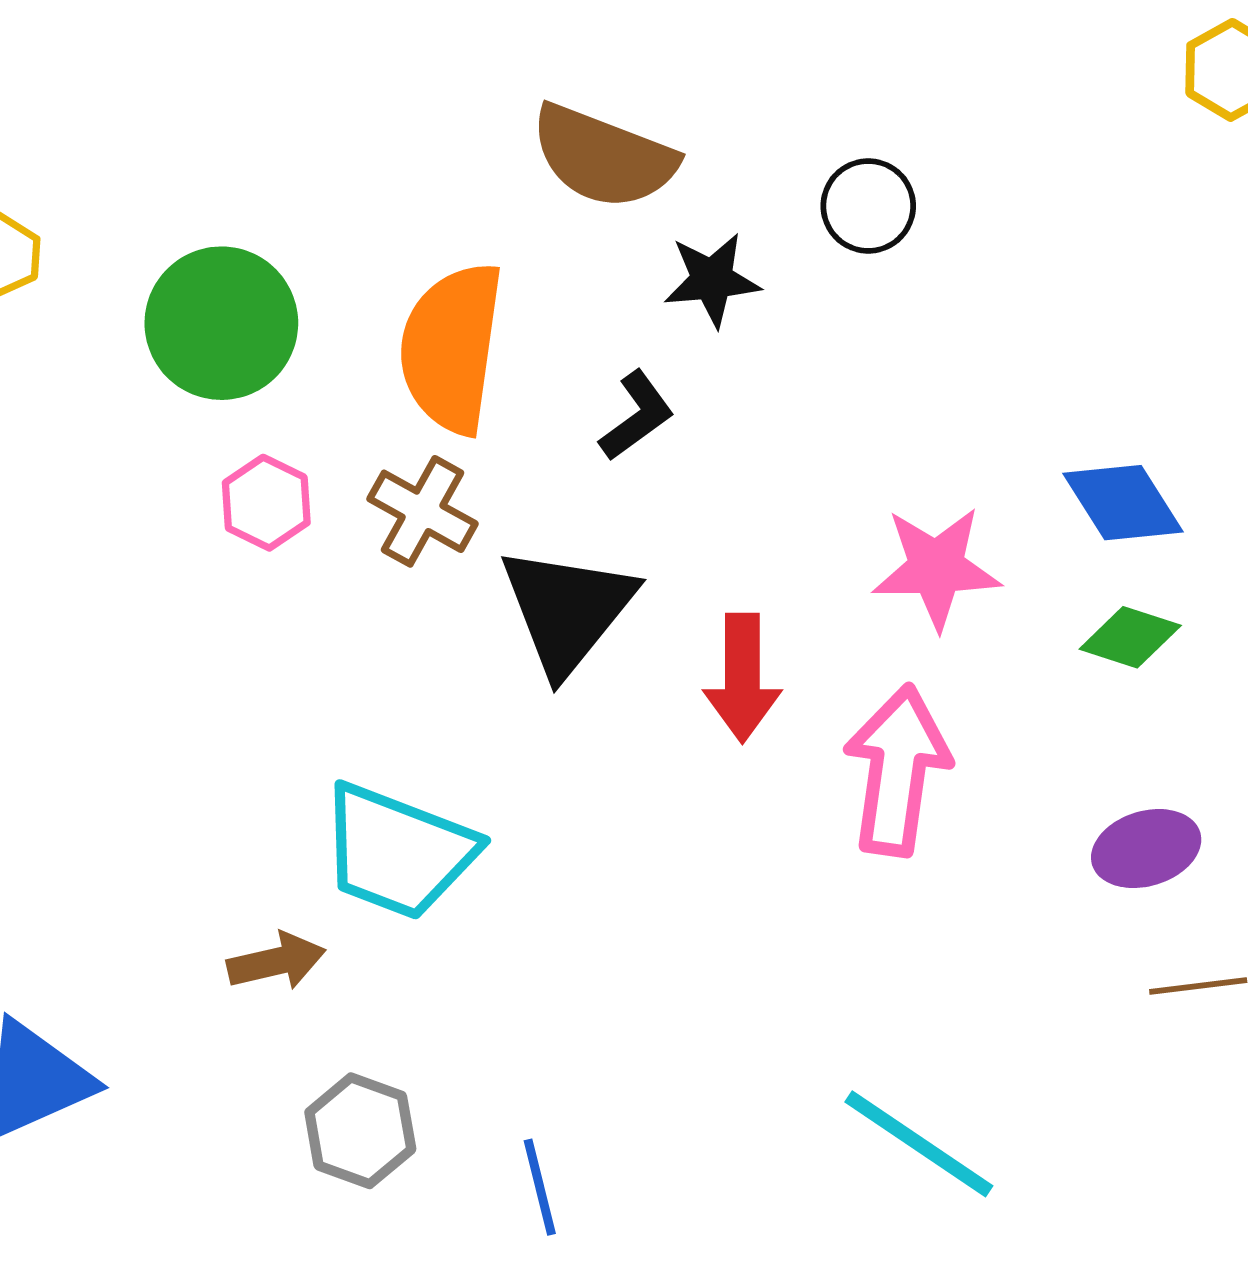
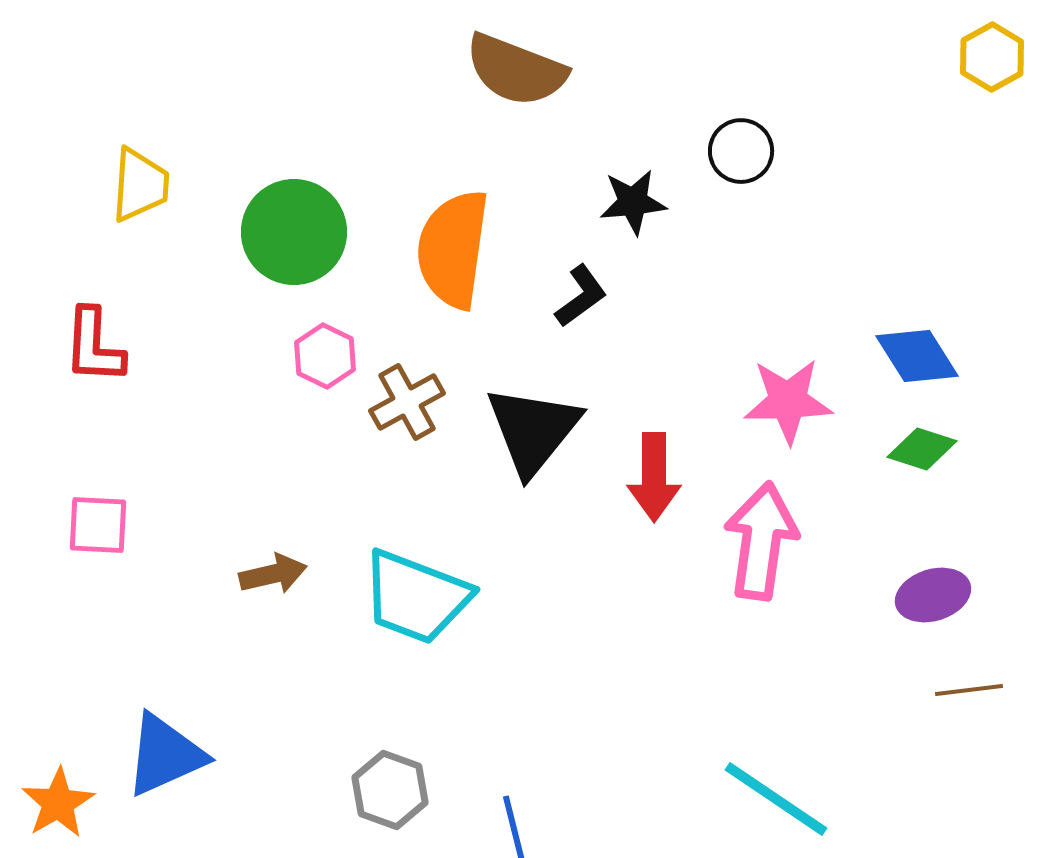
brown semicircle: (603, 157) -> (516, 70), moved
brown cross: (423, 511) -> (407, 402), moved, turned 32
brown arrow: (276, 961) -> (273, 574), moved

